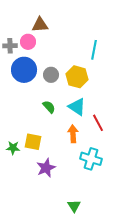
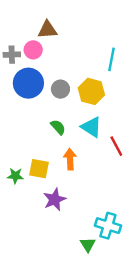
orange arrow: (73, 134) -> (70, 159), moved
cyan cross: (91, 159) -> (108, 226), moved

